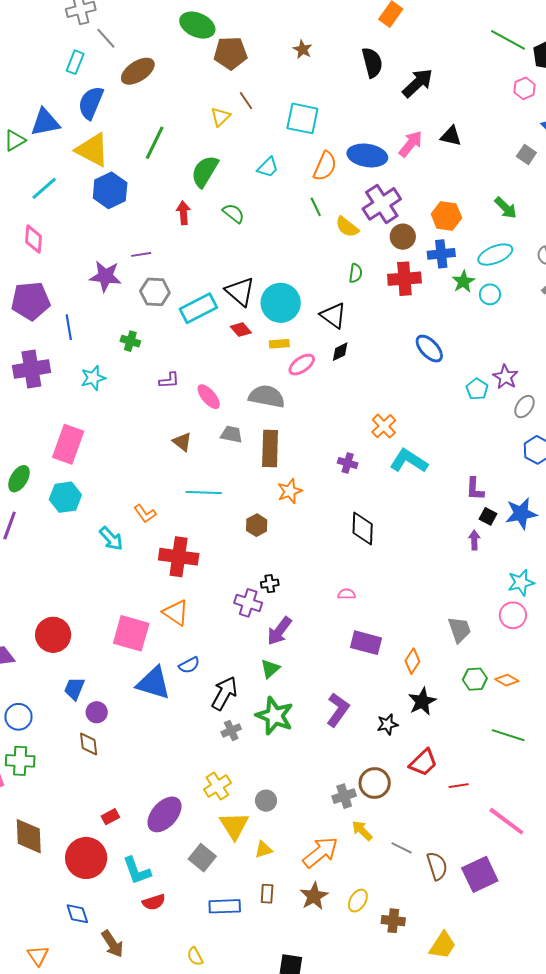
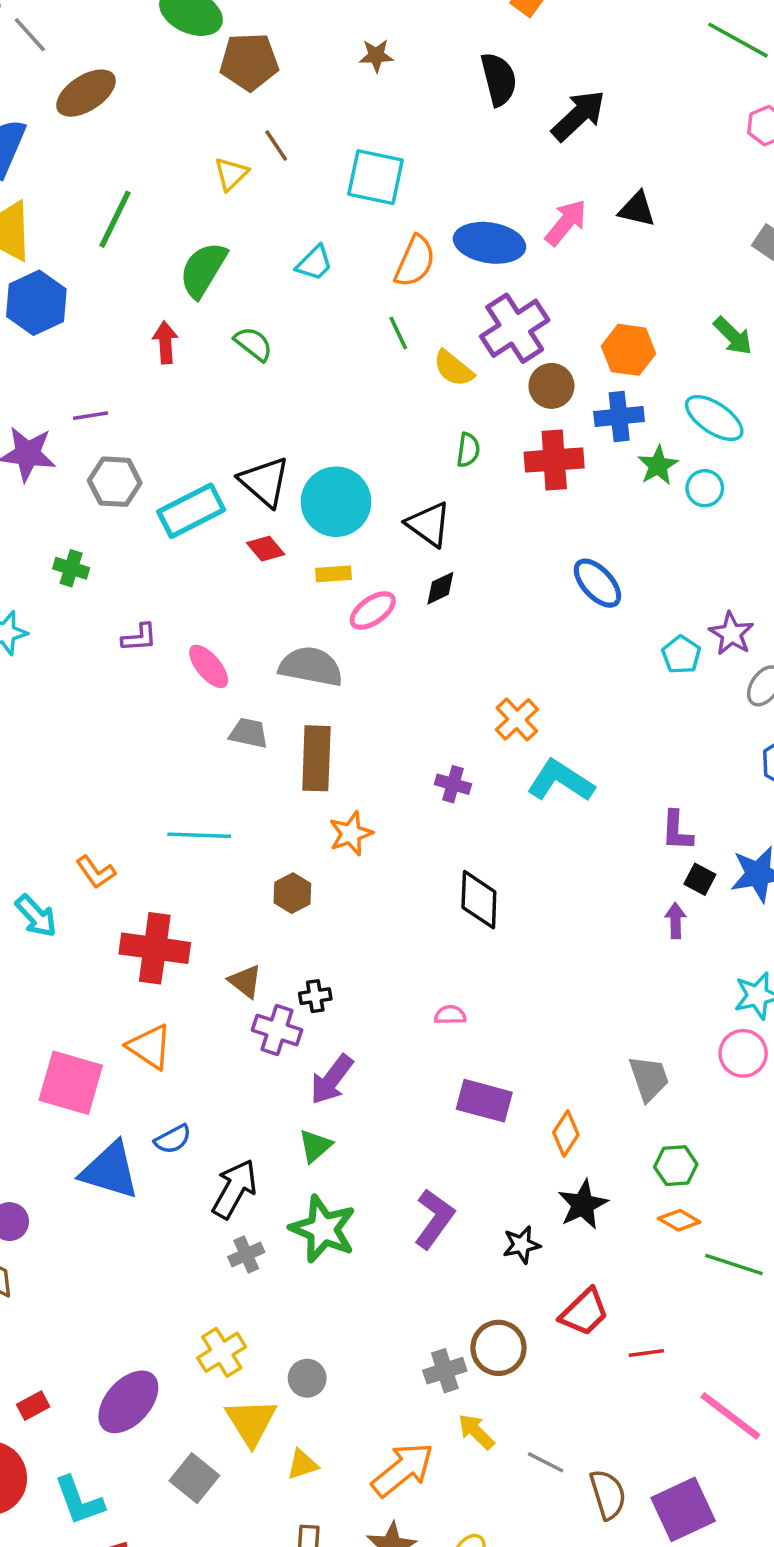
brown star: (303, 49) -> (376, 56), turned -30
cyan ellipse: (495, 255) -> (714, 418), turned 56
brown triangle: (182, 442) -> (245, 981), moved
orange diamond: (507, 680) -> (679, 1220), moved

